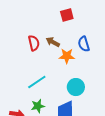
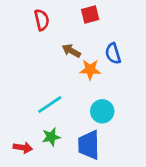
red semicircle: (34, 43) -> (42, 20), moved

